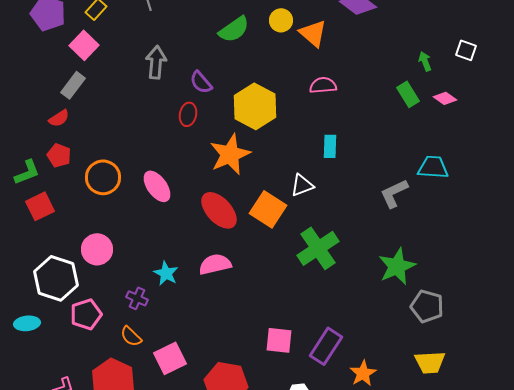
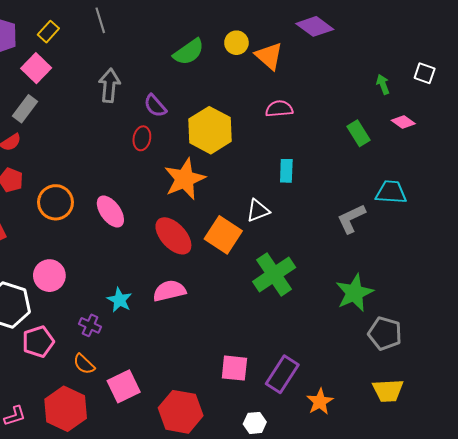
green rectangle: (408, 94) -> (358, 133), moved

